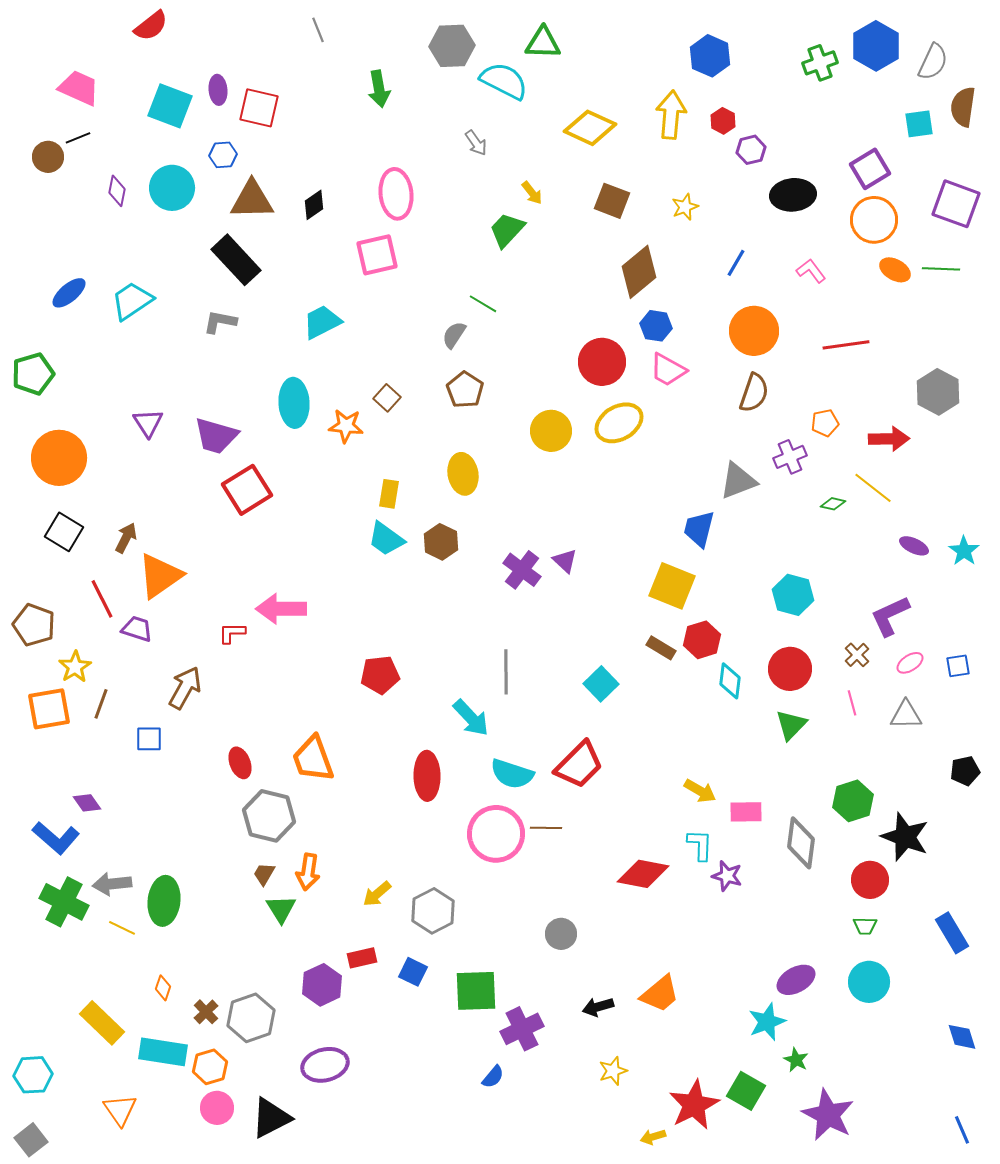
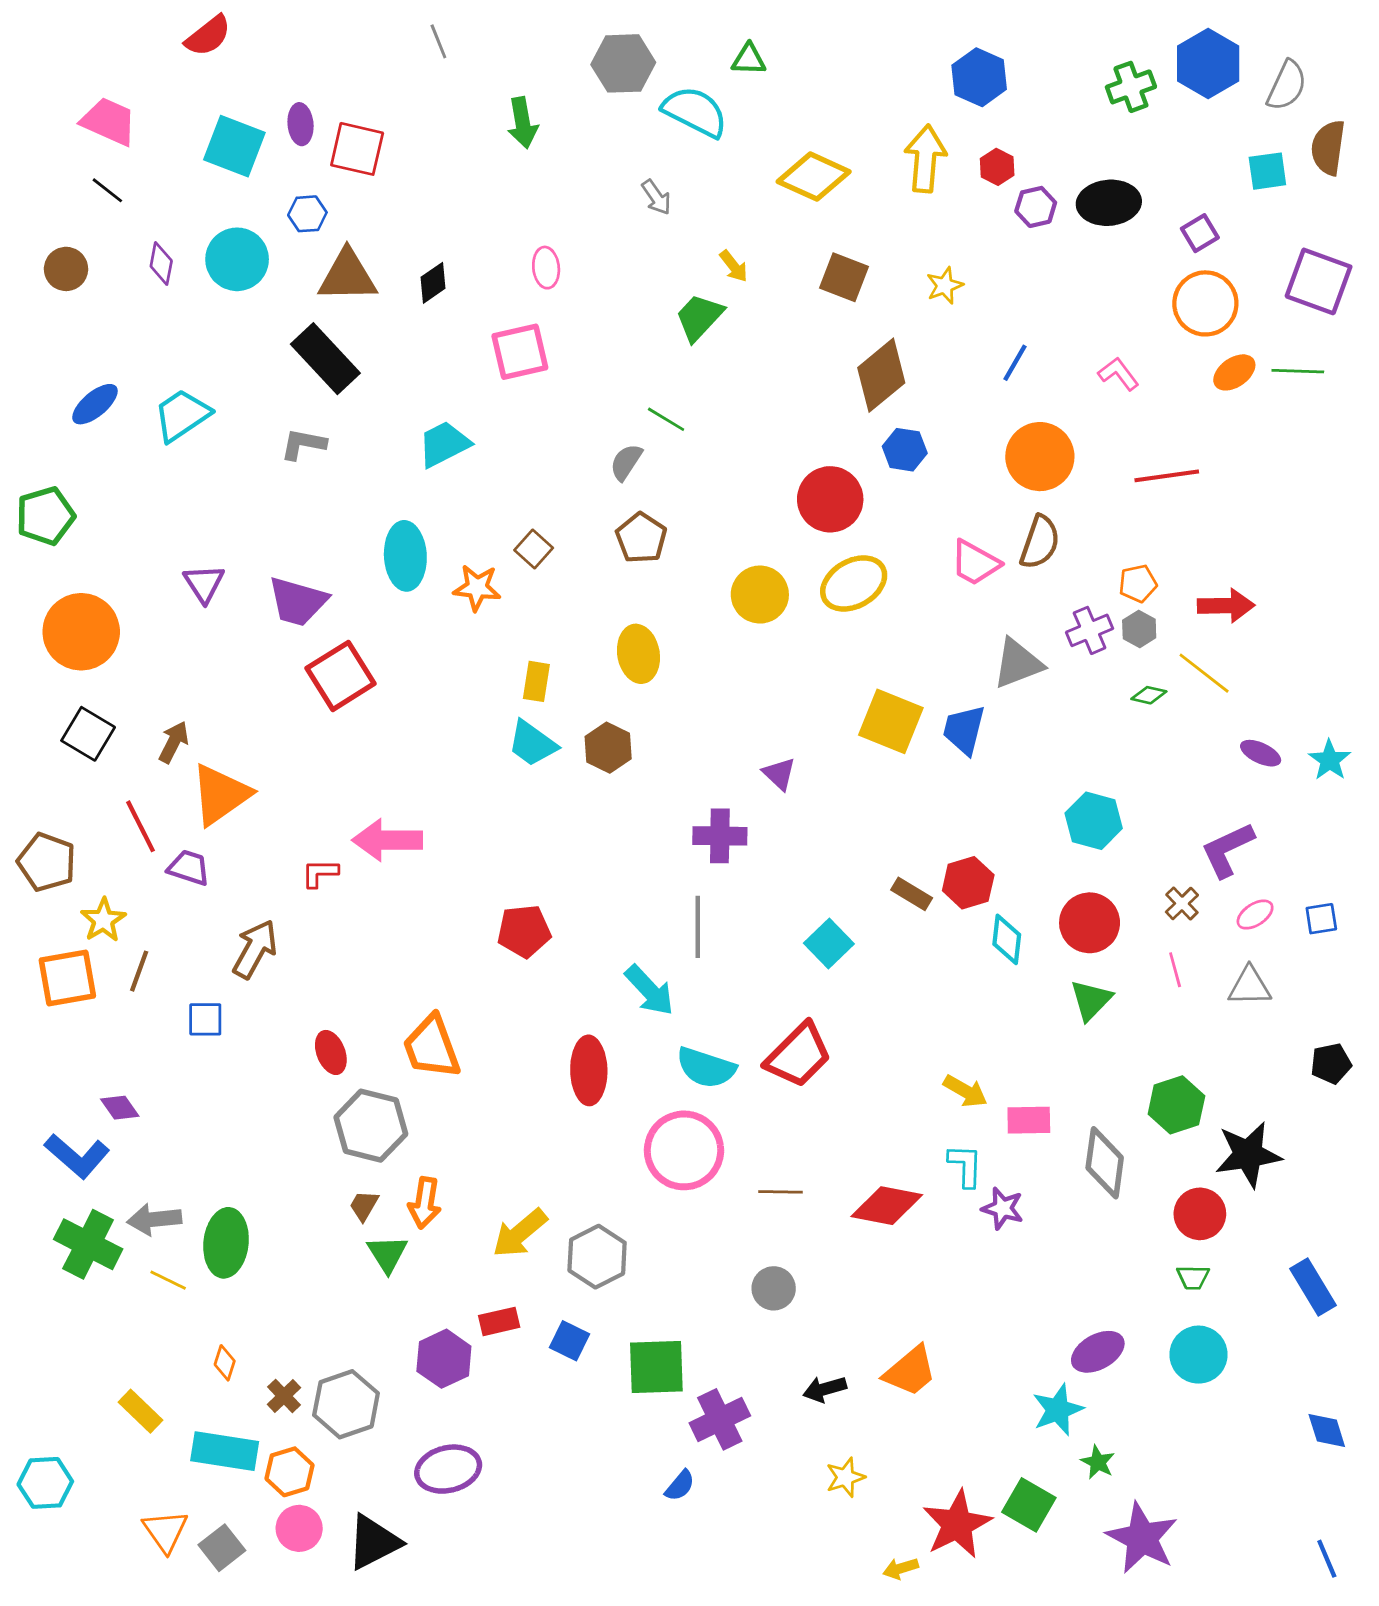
green triangle: (543, 43) -> (749, 59), size x0.7
black line: (78, 138) -> (107, 190), turned 60
brown circle: (48, 157) -> (66, 269), moved
purple square: (870, 169) -> (1200, 233), size x0.7
pink ellipse: (396, 194) -> (546, 268), size x0.6
black ellipse: (793, 195) -> (1109, 203), moved
orange ellipse: (895, 270) -> (1234, 372), turned -64
pink trapezoid: (668, 370) -> (975, 563), moved
gray hexagon: (938, 392) -> (1139, 629), moved, size x0.6
purple cross: (522, 570) -> (720, 836), moved, turned -36
yellow square: (672, 586) -> (891, 721), moved
brown line: (546, 828) -> (781, 1192), moved
black star: (905, 837) -> (1248, 1155), turned -30
yellow arrow: (377, 894) -> (520, 1233), size x1.4
yellow rectangle: (102, 1023) -> (140, 1411), size x0.7
gray square: (31, 1140) -> (222, 1548), moved

